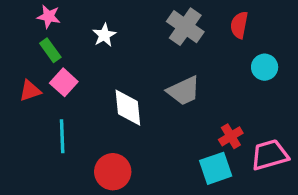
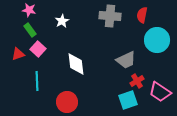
gray cross: (185, 27) -> (110, 16), turned -30
cyan circle: (265, 67) -> (157, 40), size x1.6
gray trapezoid: (184, 91) -> (126, 60), moved
pink trapezoid: (270, 155) -> (160, 92), turned -130

